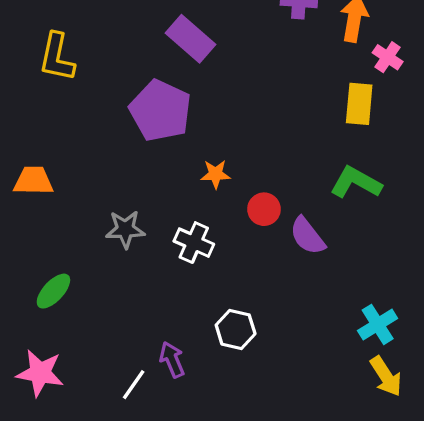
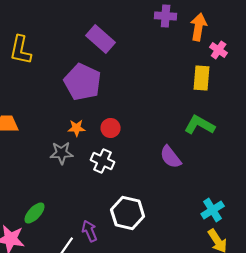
orange star: (216, 174) -> (77, 128), moved
red circle: (264, 209) -> (111, 128), moved
green ellipse: (53, 291) -> (35, 213), moved
white hexagon: (236, 329) -> (128, 213), size x1.4

